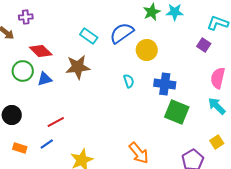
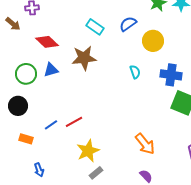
blue semicircle: (122, 33) -> (128, 24), size x0.7
green circle: (23, 71) -> (26, 74), moved
red line: (56, 122) -> (74, 122), moved
blue line: (47, 144) -> (51, 125), moved

